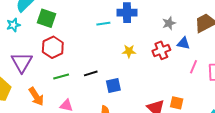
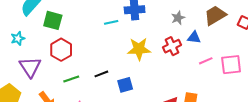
cyan star: (13, 25) -> (18, 38), moved
yellow star: (129, 51) -> (139, 49), size x1.6
pink line: (193, 67) -> (206, 61), turned 48

